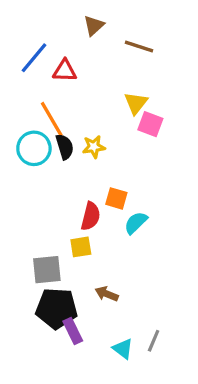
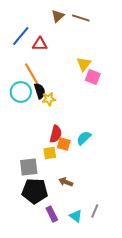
brown line: (139, 47) -> (81, 18), moved
yellow star: (94, 147) -> (49, 99), moved
orange square: (116, 198) -> (64, 144), moved
purple rectangle: (73, 331) -> (52, 214), moved

